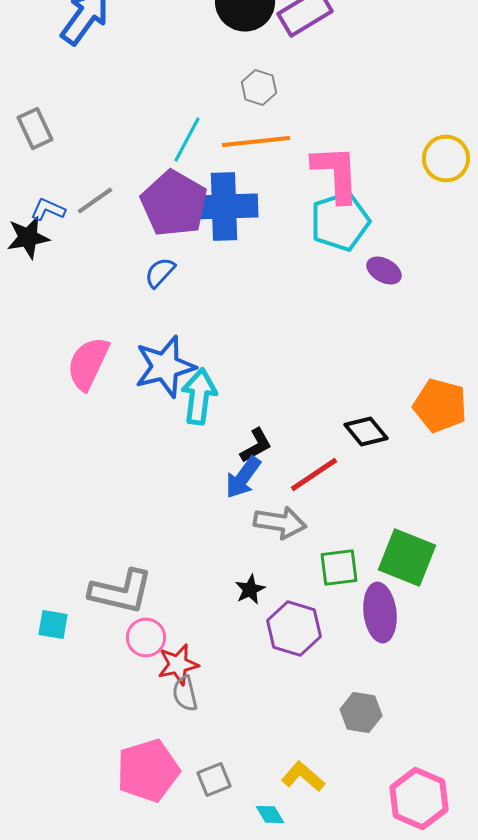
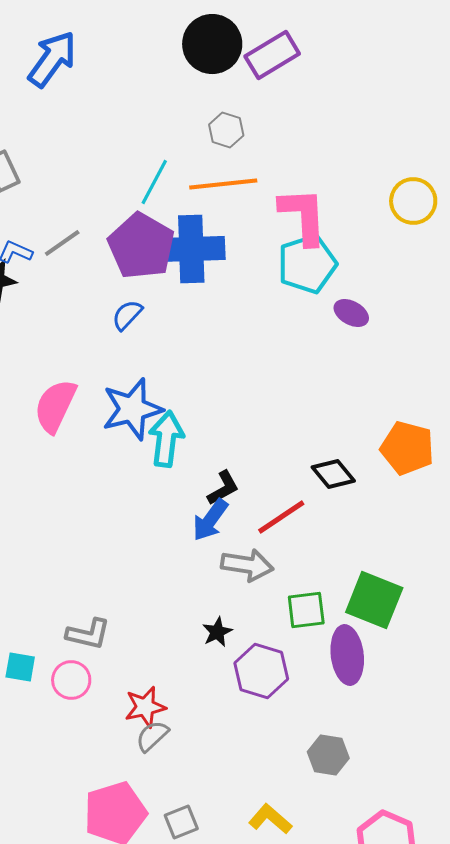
gray L-shape: (121, 592) -> (88, 634), size x0.7
pink circle: (146, 638) -> (71, 680), moved
gray semicircle: (185, 694) -> (152, 736), turned 60

